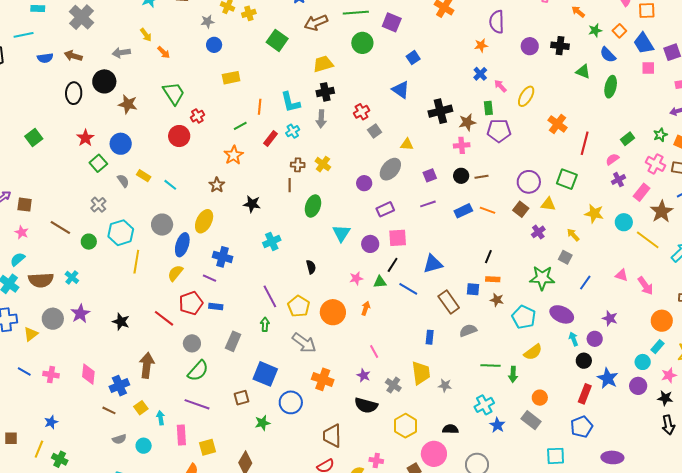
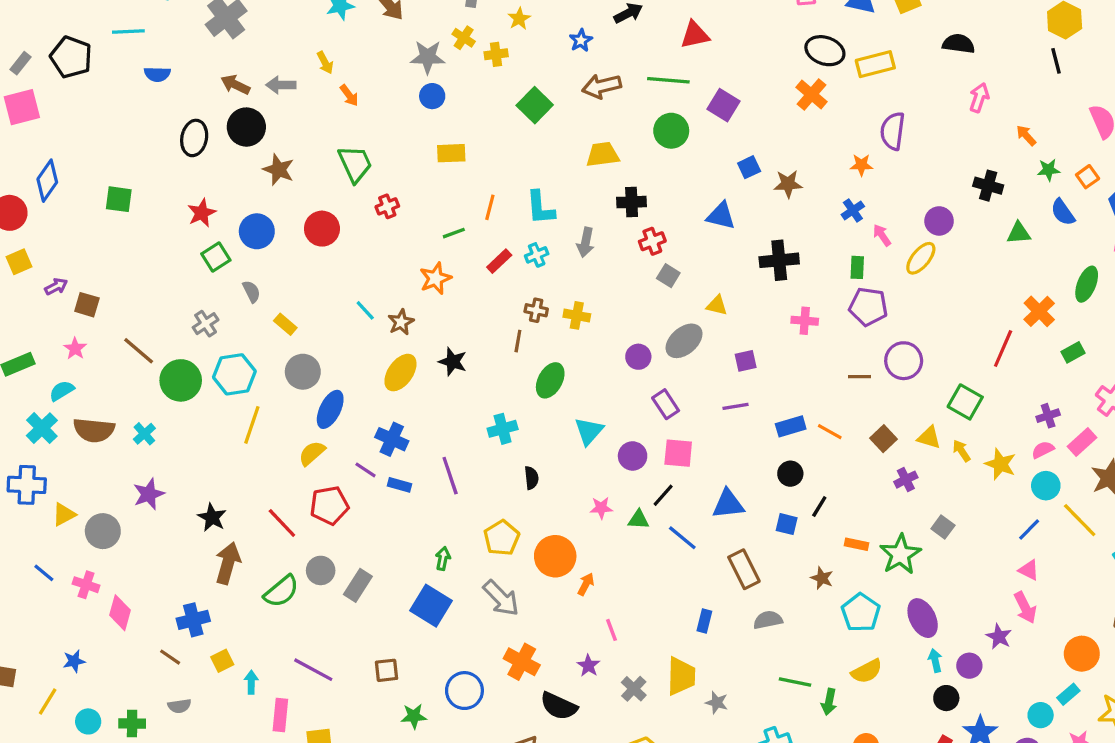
gray star: (208, 22) -> (428, 57), size x1.5
purple circle: (530, 46) -> (939, 221), moved
brown arrow: (73, 56) -> (235, 85), moved
green triangle: (583, 72) -> (1019, 233), turned -35
green ellipse: (611, 87) -> (1087, 284), moved
blue triangle: (401, 90) -> (721, 216), turned -30
black cross: (325, 92) -> (632, 202), moved
brown star: (467, 122) -> (788, 184), moved
orange cross: (558, 124) -> (1039, 311), moved
gray square: (375, 131) -> (668, 276), turned -32
red circle: (179, 136) -> (322, 229), moved
green square: (34, 138) -> (119, 199), turned 36
pink semicircle: (612, 159) -> (1043, 450), moved
yellow cross: (323, 164) -> (577, 315), turned -35
yellow rectangle: (144, 176) -> (285, 324), moved
black circle: (461, 176) -> (790, 474), moved
brown line: (482, 177) -> (860, 377), moved
purple circle: (529, 182) -> (904, 361), moved
cyan line: (170, 185) -> (365, 310), moved
purple rectangle: (385, 209) -> (666, 404), turned 72
yellow ellipse: (204, 221) -> (400, 373), moved
yellow arrow: (573, 235) -> (961, 451), moved
cyan cross: (272, 241) -> (503, 429), moved
green circle: (89, 242) -> (181, 380), size x1.6
green star: (542, 278) -> (900, 554), turned 30
orange rectangle: (493, 279) -> (856, 544), moved
blue line: (585, 283) -> (1029, 529), moved
pink arrow: (645, 286) -> (1025, 608), moved
blue square: (473, 289) -> (787, 524), moved
purple line: (270, 296) -> (450, 476), moved
blue rectangle: (216, 306) -> (400, 485), moved
orange arrow: (366, 308) -> (586, 584), moved
purple ellipse: (562, 314) -> (923, 618), turned 30
gray circle: (53, 319) -> (103, 531), moved
gray rectangle: (233, 341) -> (358, 585), moved
brown arrow: (147, 365) -> (228, 563), moved
green semicircle: (198, 371) -> (281, 591), moved
pink diamond: (88, 374) -> (120, 613), moved
blue square: (265, 374) -> (431, 606), moved
black semicircle: (366, 405) -> (559, 706), moved
cyan circle: (144, 446) -> (88, 721), moved
green cross: (60, 459) -> (132, 723), moved, turned -35

